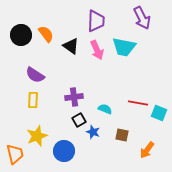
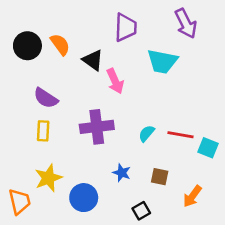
pink arrow: (97, 50) -> (115, 81), moved
purple cross: (74, 97) -> (97, 127), size x1.4
cyan semicircle: (105, 109) -> (147, 133), moved, turned -72
black square: (79, 120) -> (141, 211), moved

